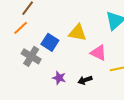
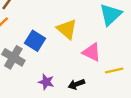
yellow triangle: (77, 33) -> (67, 29), turned 30

